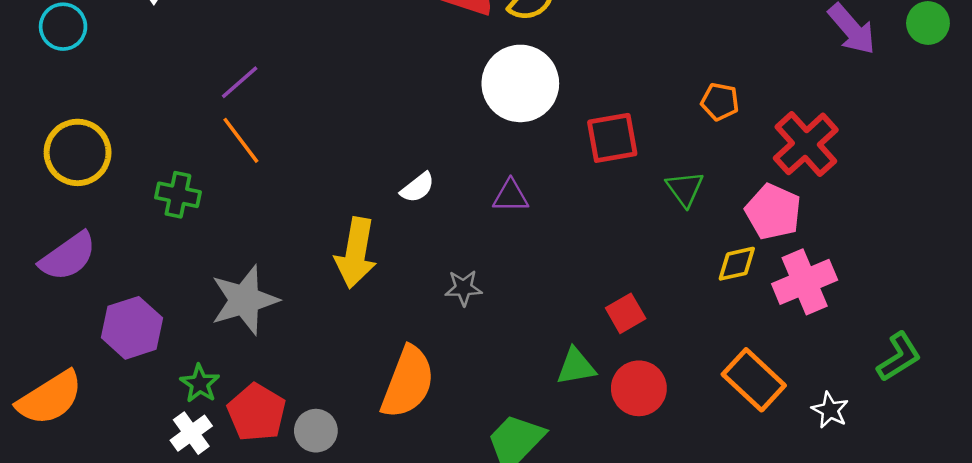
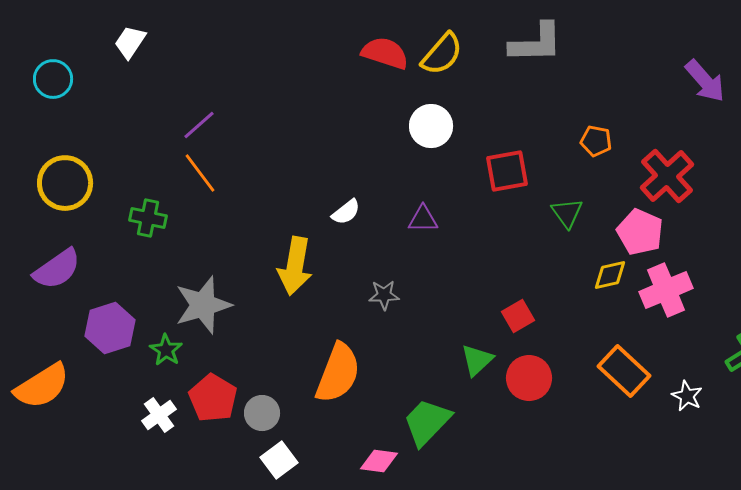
white circle: (520, 83) -> (431, 126), size x0.7
green triangle: (576, 367) -> (477, 360), turned -33
green star: (200, 383) -> (166, 350), moved

